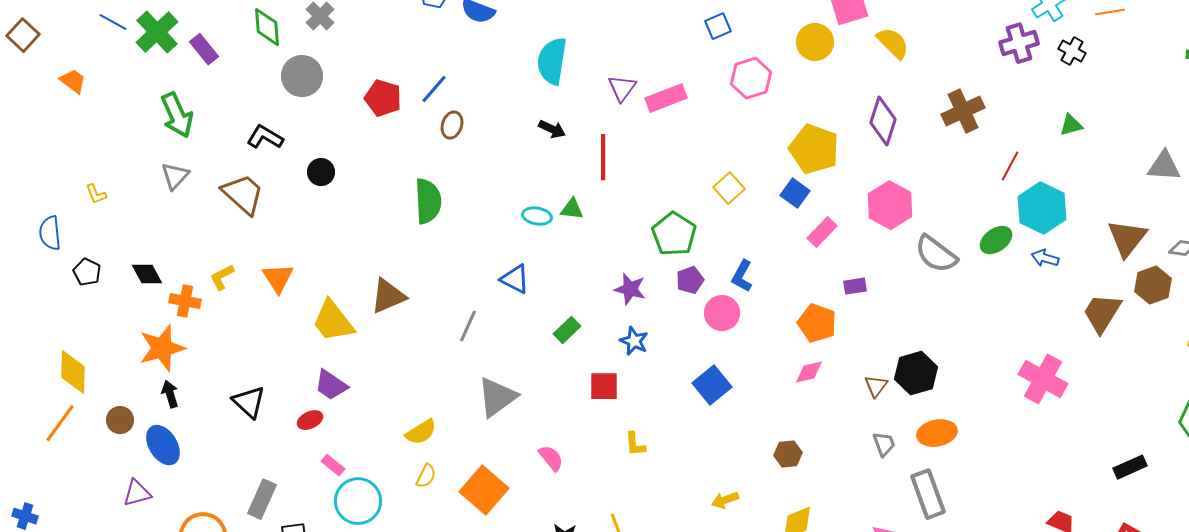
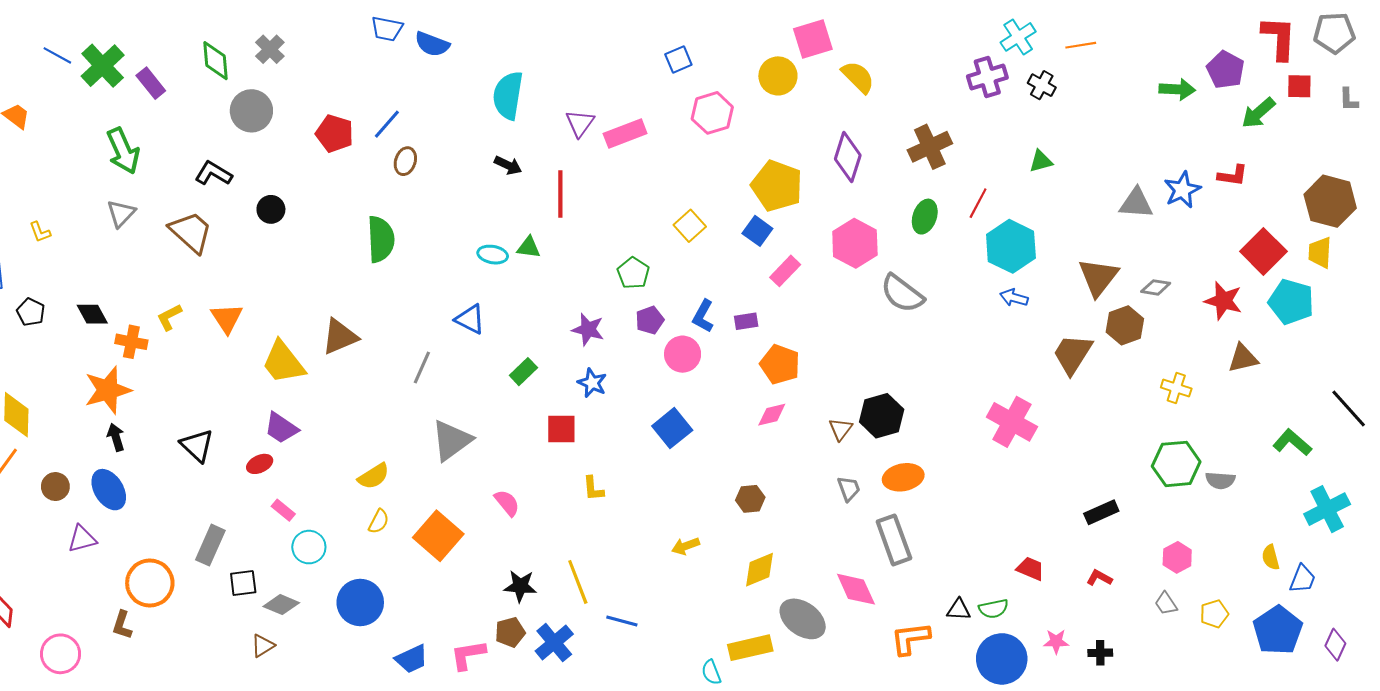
green pentagon: (674, 234) -> (633, 273), size x0.7
green ellipse: (996, 240) -> (925, 217), moved, turned -36
purple rectangle: (855, 286) -> (746, 321), moved
brown circle: (120, 420) -> (55, 487), moved
cyan circle: (358, 501) -> (309, 547), size x0.7

